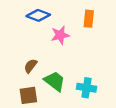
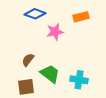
orange rectangle: (89, 19) -> (81, 17), turned 70

